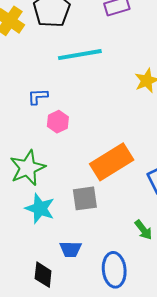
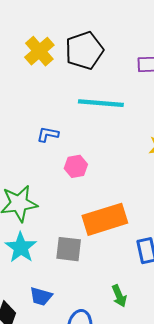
pink hexagon: (58, 122) -> (76, 166), moved

